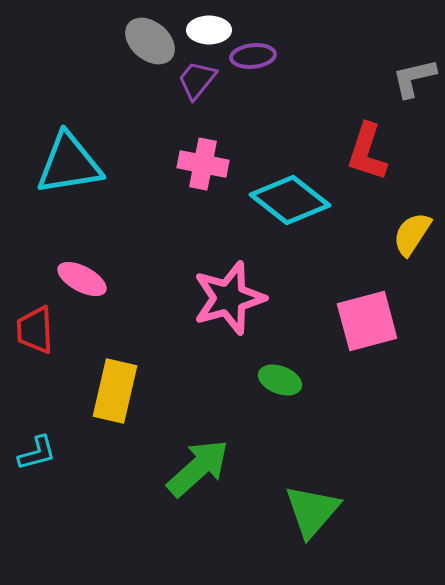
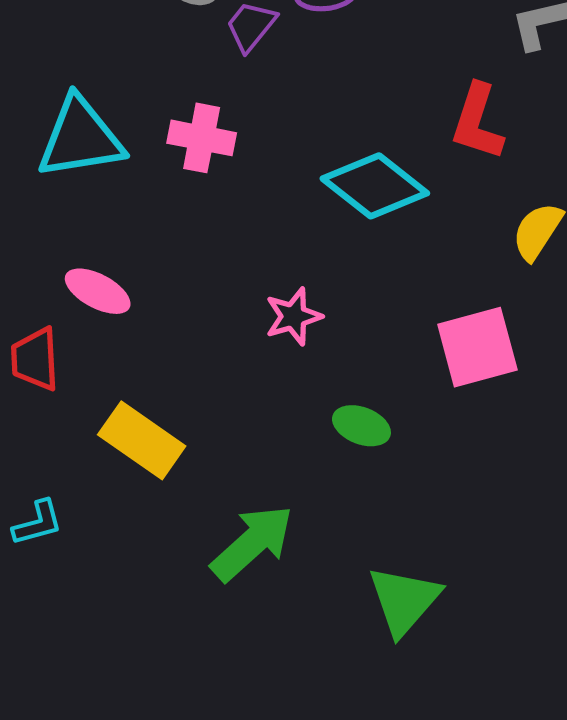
pink cross: (203, 164) -> (202, 138), moved
pink star: (229, 298) -> (294, 316), size x0.6
yellow rectangle: (115, 391) -> (142, 440), turned -68

